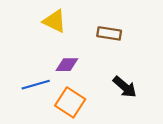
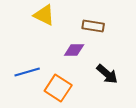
purple diamond: (67, 65) -> (74, 50), moved

